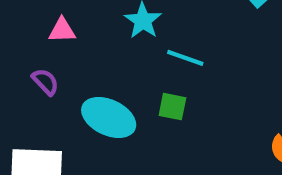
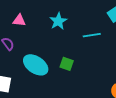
cyan line: (185, 58) -> (92, 35), moved, turned -36

